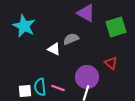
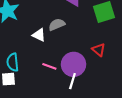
cyan semicircle: (40, 87) -> (13, 62), moved
pink line: (58, 88) -> (49, 66), moved

